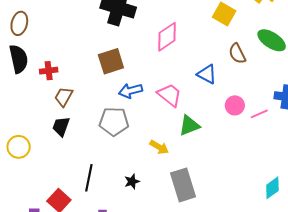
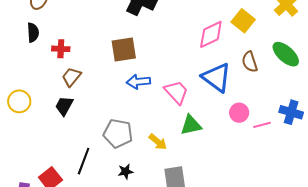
pink diamond: (167, 37) -> (211, 34), moved
black semicircle: (19, 59) -> (33, 33), size x0.7
blue triangle: (207, 74) -> (216, 77), size x1.5
gray pentagon: (114, 122) -> (118, 133), moved
yellow circle: (19, 147) -> (19, 101), moved

